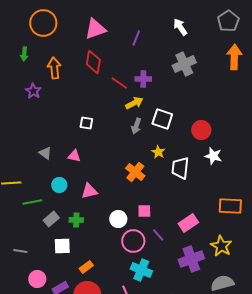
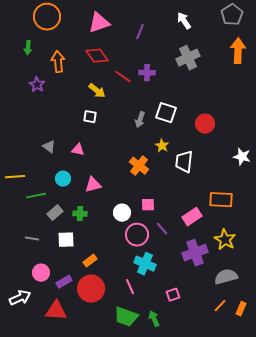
red diamond: (93, 62) -> (97, 56), turned -45
yellow arrow: (134, 103) -> (97, 91), moved, turned 66
white star: (213, 156) -> (242, 157), moved
orange rectangle: (230, 206) -> (221, 200), moved
gray line: (20, 251) -> (32, 239), moved

